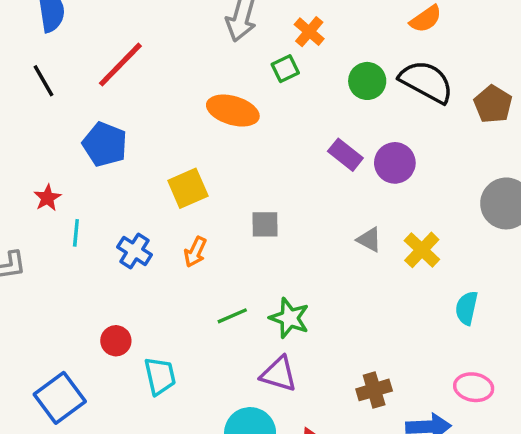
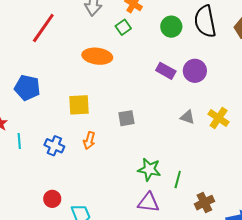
red line: (120, 65) -> (43, 28), moved
black semicircle: (426, 82) -> (205, 21), turned -120
yellow square: (188, 188) -> (79, 105), turned 30
green line: (232, 316) -> (178, 179), moved, turned -42

